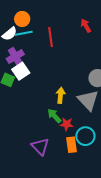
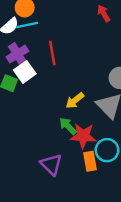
red line: (50, 37) -> (52, 53), moved
yellow arrow: (61, 95) -> (75, 101), turned -133
red star: (67, 124) -> (83, 136), size x1.5

